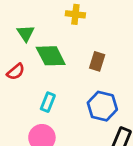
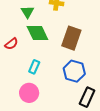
green triangle: (26, 33) -> (28, 12), moved
brown rectangle: (97, 61) -> (71, 38), size x1.6

